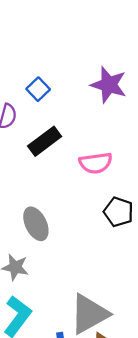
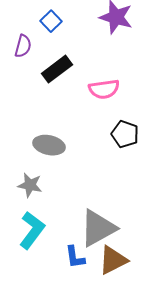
gray ellipse: (36, 224) -> (49, 145), turned -52

